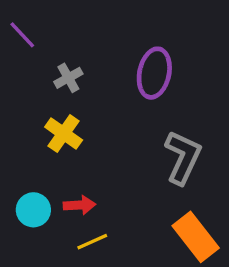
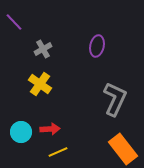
purple ellipse: (154, 73) -> (97, 46), size x0.7

